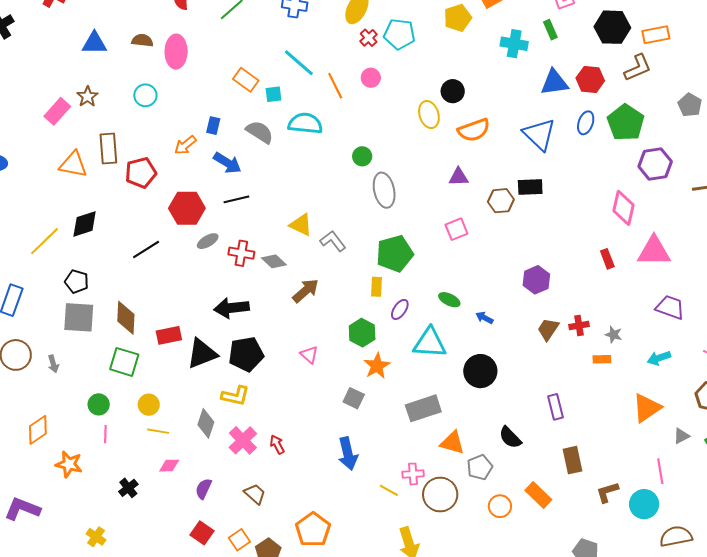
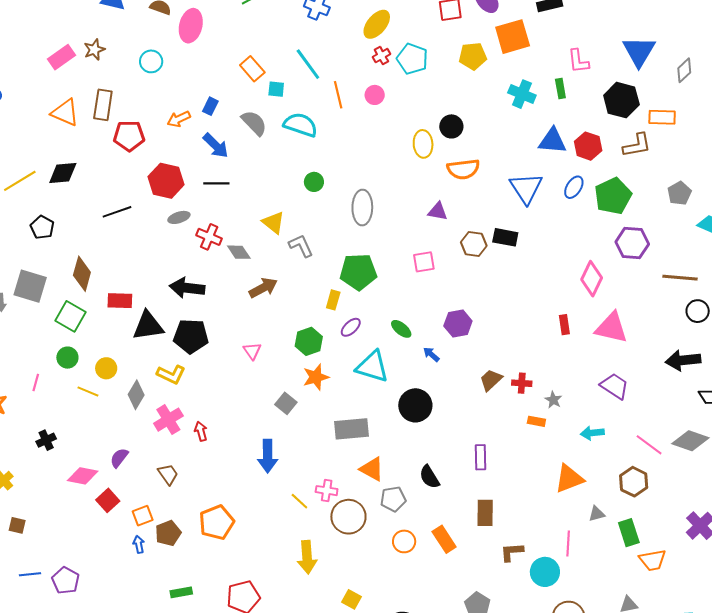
green circle: (362, 156) -> (314, 182), moved
purple hexagon: (536, 280) -> (458, 323), moved
gray square: (79, 317) -> (30, 286), moved
green circle: (99, 404) -> (67, 358), moved
yellow circle: (149, 405) -> (106, 368), moved
pink diamond: (169, 466) -> (83, 476), moved, size x1.4

